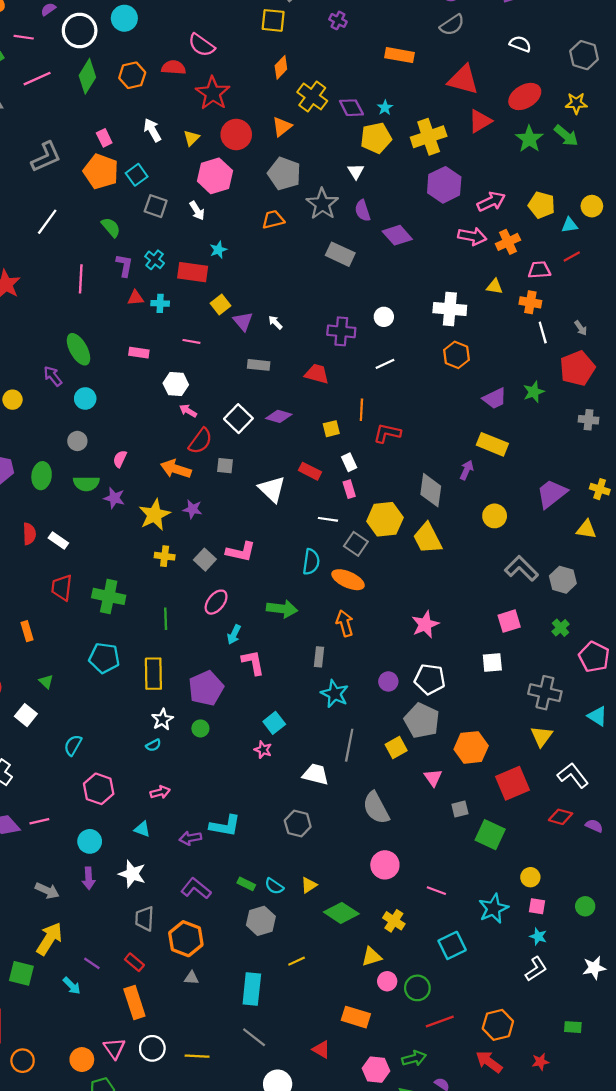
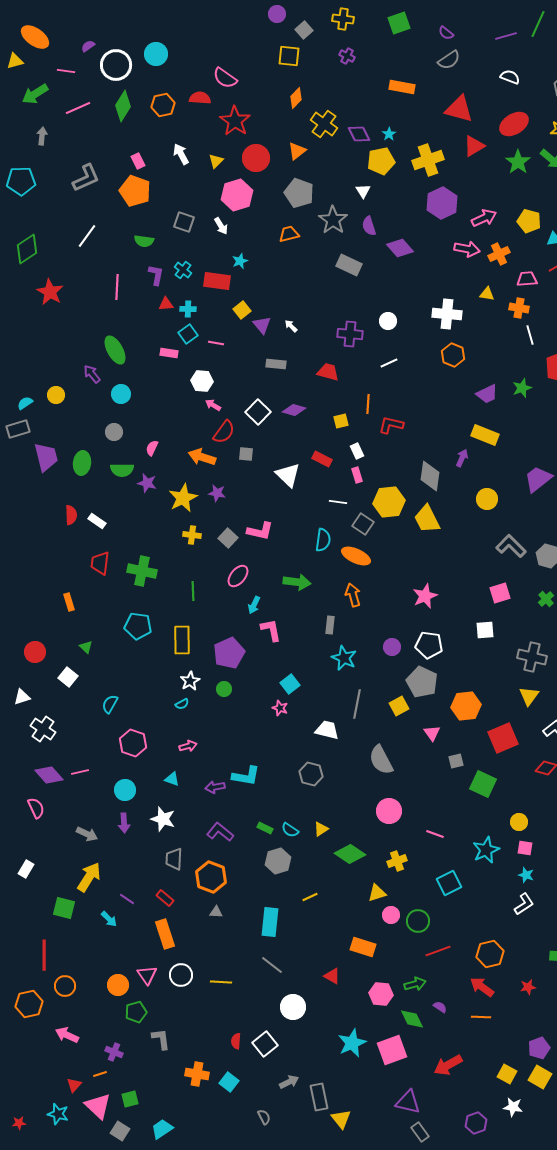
cyan square: (137, 175) -> (188, 334), moved
green semicircle: (111, 227) -> (144, 241), turned 138
yellow cross: (394, 921) -> (397, 861), turned 36

